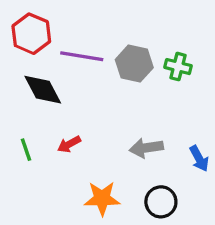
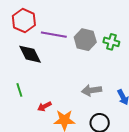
red arrow: (69, 144) -> (44, 106), moved

